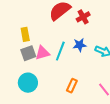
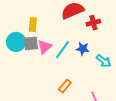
pink triangle: (42, 53) -> (45, 47), turned -42
cyan circle: (28, 83) -> (16, 42), moved

